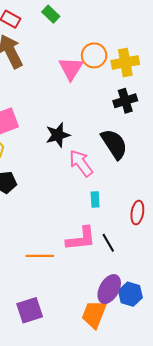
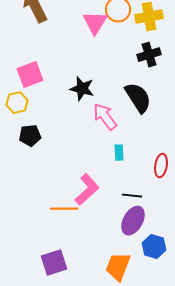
black star: (58, 135) -> (82, 89), turned 30
pink L-shape: (81, 239) -> (87, 190), moved, turned -36
black line: (108, 243) -> (132, 196), turned -54
purple ellipse: (109, 289) -> (133, 221), moved

